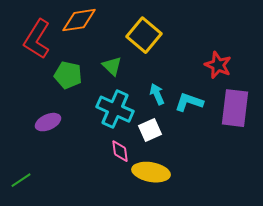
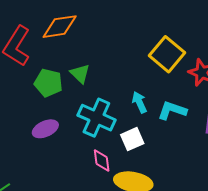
yellow square: (144, 35) -> (167, 54), moved
green triangle: (112, 66) -> (80, 74), moved
purple ellipse: (48, 122) -> (45, 129), moved

